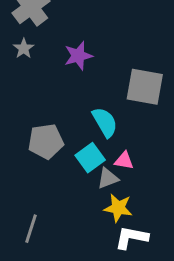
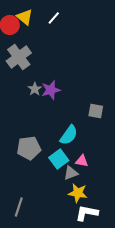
gray star: (24, 48) -> (35, 89), moved
gray square: (145, 87) -> (96, 111), size x0.6
cyan semicircle: (105, 122) -> (69, 135), turned 65

